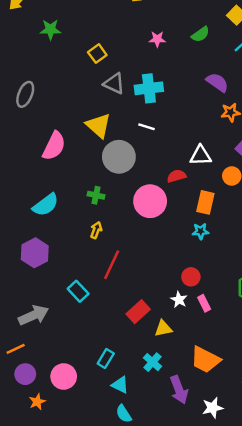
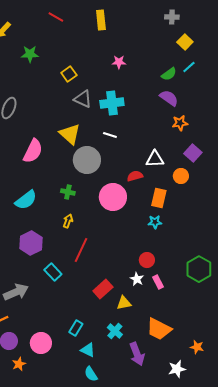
green semicircle: (201, 34) -> (169, 74), moved
purple hexagon: (35, 253) -> (31, 243), moved
white star: (213, 408) -> (177, 369), moved

